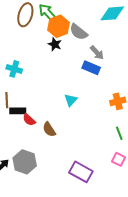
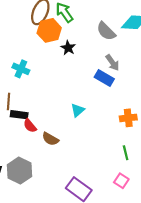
orange hexagon: (59, 26) -> (49, 30), moved
gray semicircle: (79, 32) -> (106, 31), moved
brown semicircle: (49, 129) -> (50, 139), turned -35

